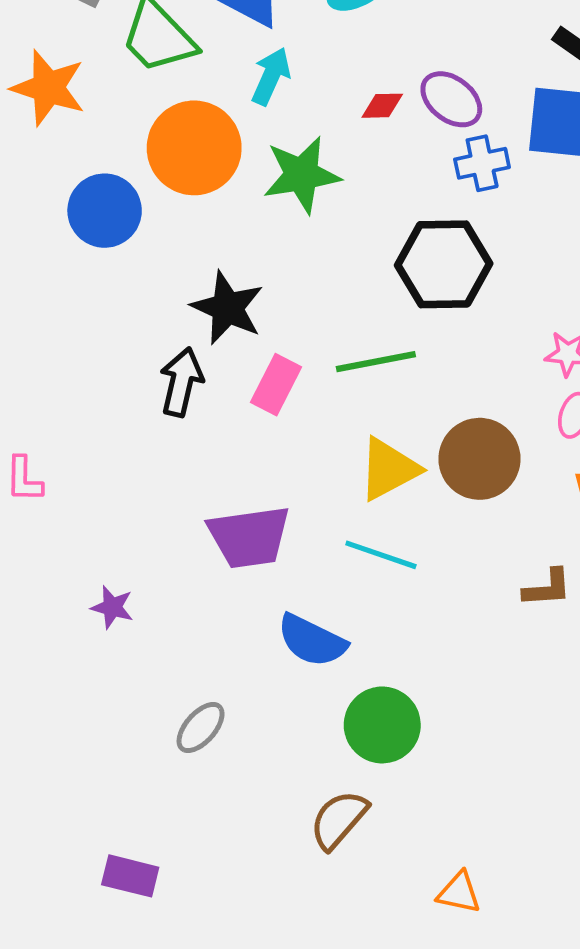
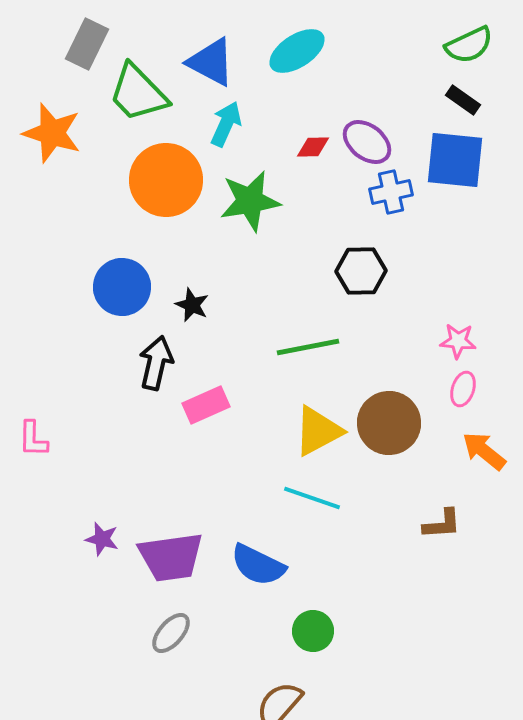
blue circle: (105, 211) -> (122, 287), moved
black hexagon: (444, 264) -> (361, 271), size x0.7
black star: (227, 308) -> (192, 305), size x0.6
pink rectangle: (276, 385) -> (206, 405), moved, turned 39
purple trapezoid: (249, 537) -> (171, 557), moved
green circle: (382, 725) -> (313, 631), size x0.7

